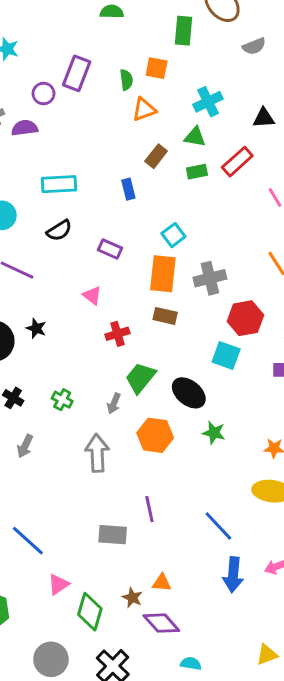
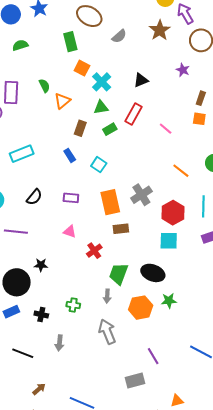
orange square: (157, 68) -> (82, 68), moved, turned 35
cyan rectangle: (59, 184) -> (22, 154), moved
cyan square: (173, 235) -> (99, 165), moved
green star: (214, 433) -> (169, 301), moved

